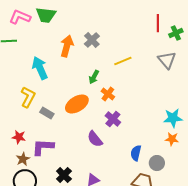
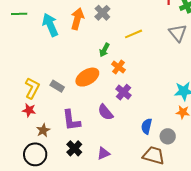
cyan arrow: (40, 68) -> (50, 25), moved
yellow L-shape: (28, 97) -> (32, 88), moved
purple L-shape: (43, 147) -> (71, 120), moved, turned -100
brown star: (23, 159) -> (43, 130), moved

